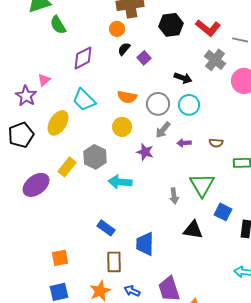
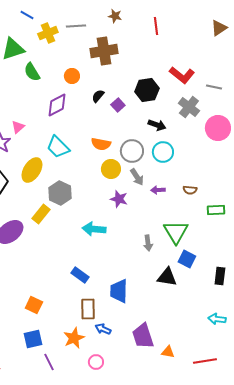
black hexagon: (171, 25) -> (147, 90), moved
orange circle: (117, 29) -> (72, 76), moved
yellow circle: (122, 127) -> (111, 169), moved
gray arrow: (163, 130) -> (137, 177), turned -72
gray hexagon: (95, 157) -> (60, 193), moved
blue square: (223, 212) -> (187, 259), moved
orange square: (60, 258) -> (34, 305), turned 36
blue arrow: (132, 291) -> (103, 329), moved

